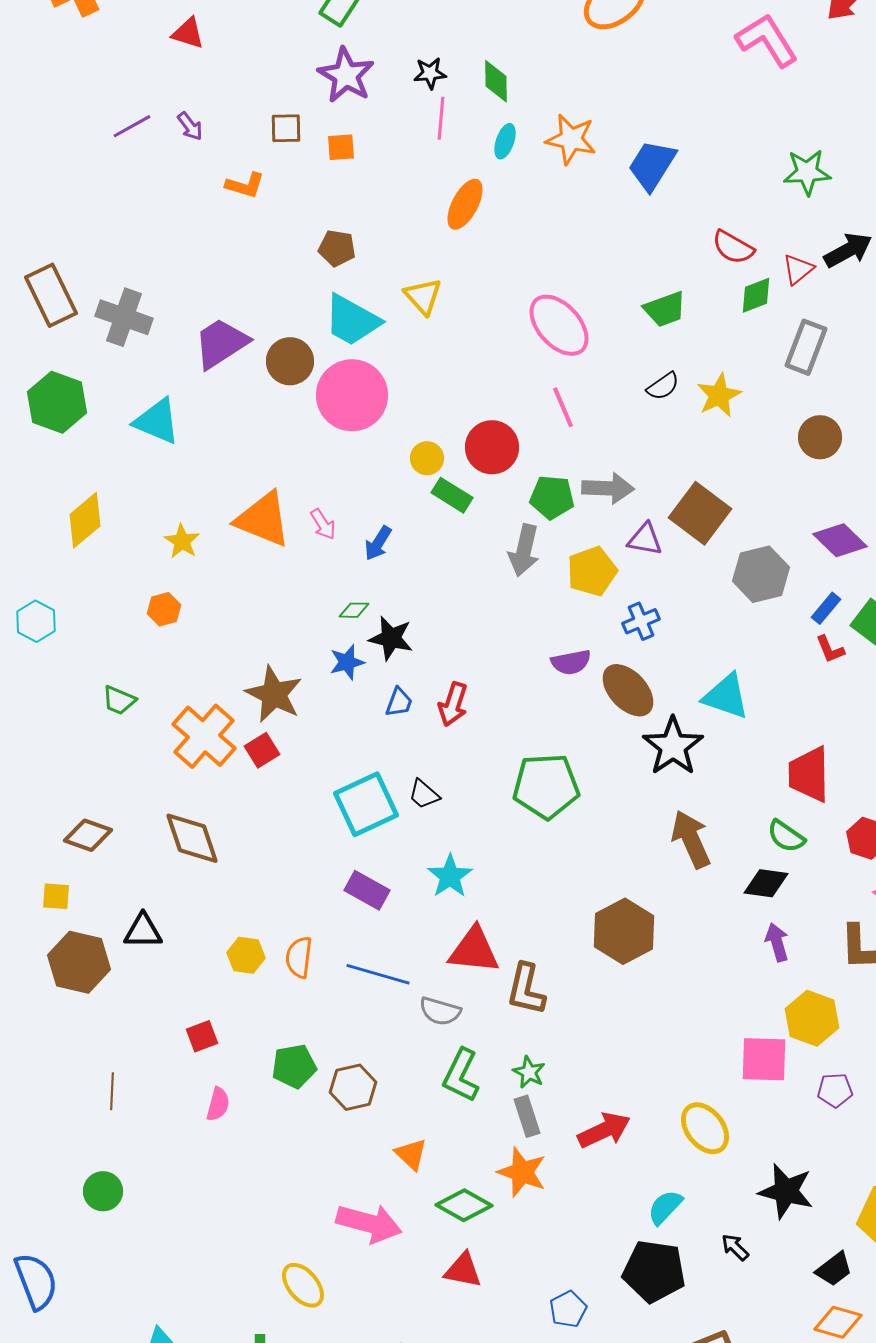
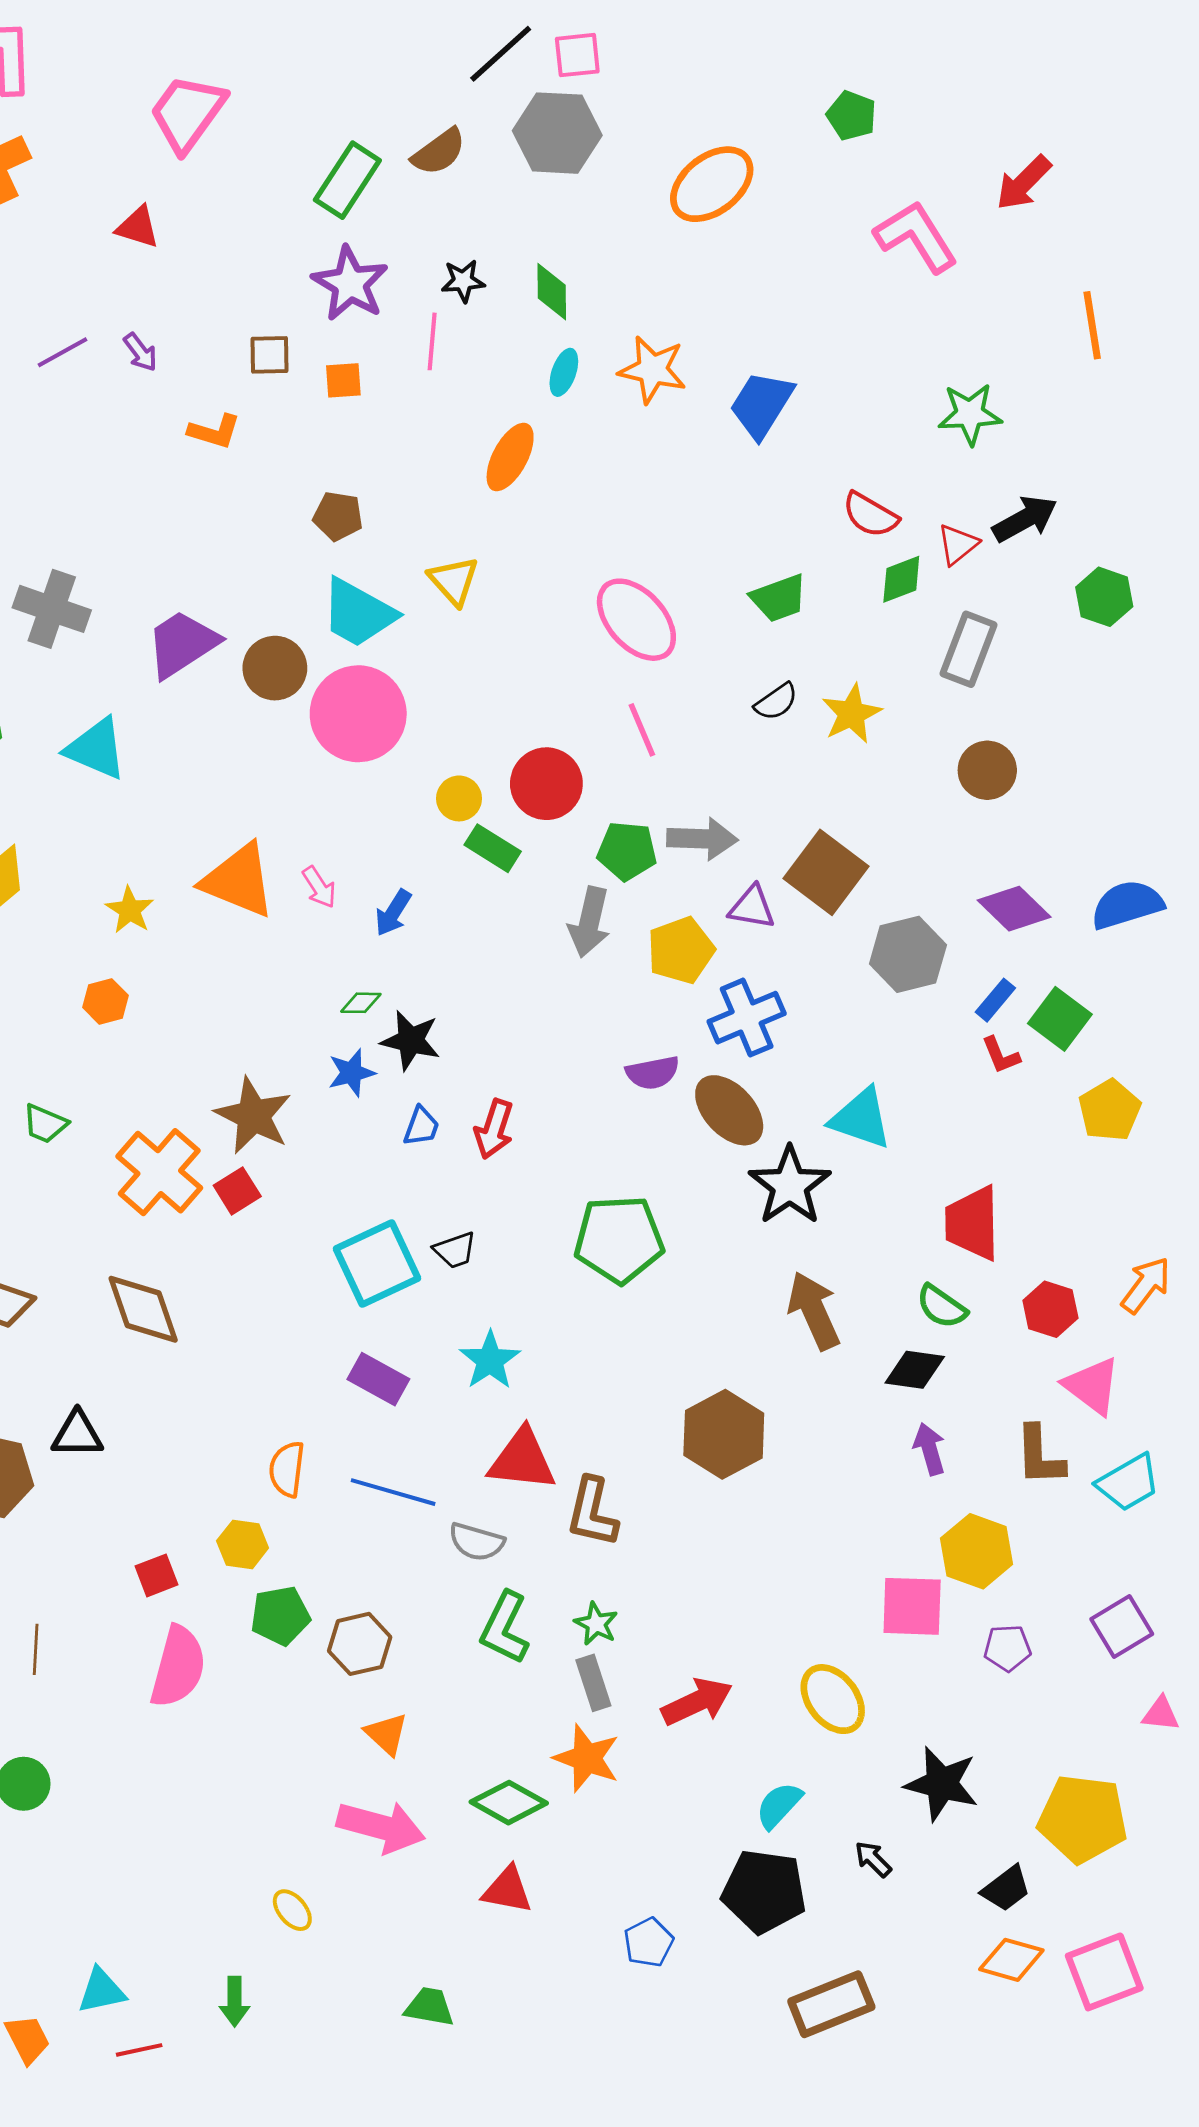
pink line: (441, 118) -> (432, 341), moved
blue cross: (641, 621) -> (747, 1018), size x1.5
black trapezoid: (424, 794) -> (455, 1250), turned -60
yellow hexagon: (246, 955) -> (243, 1544), moved
pink semicircle: (218, 1104) -> (178, 1667), size x1.8
orange triangle: (411, 1154) -> (386, 1734), moved
yellow ellipse: (303, 1285) -> (292, 1910), size x0.7

